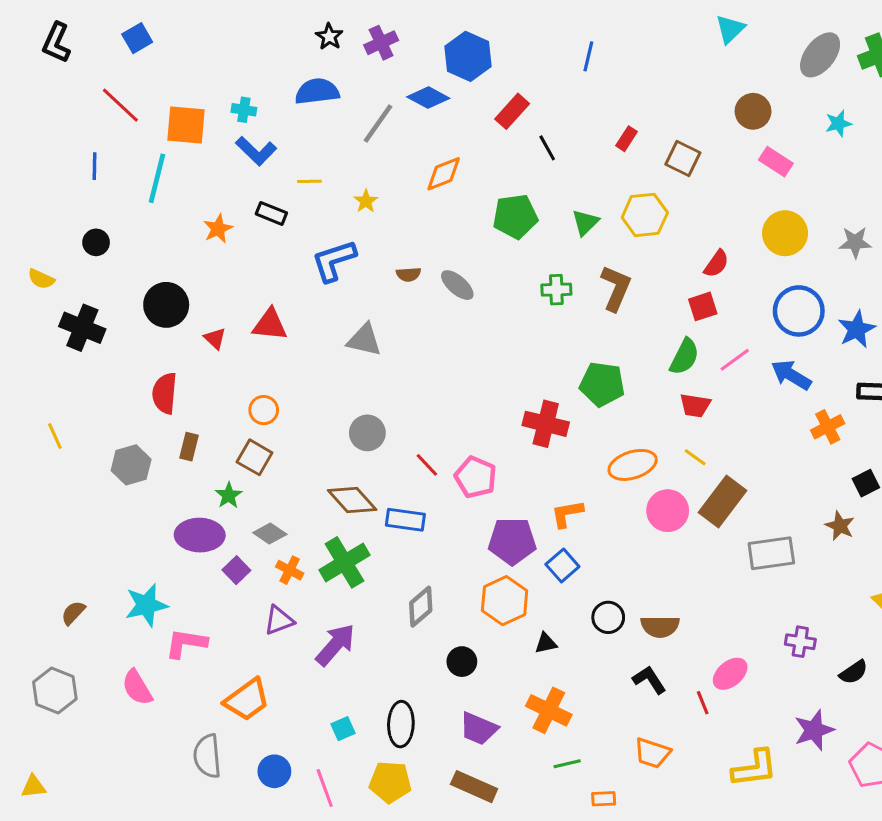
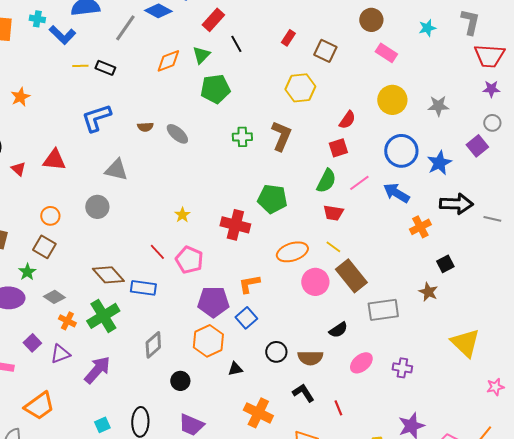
blue L-shape: (256, 151) -> (62, 35), moved
yellow star: (366, 201) -> (182, 215), moved
black rectangle: (271, 213) -> (105, 68), moved
green triangle: (585, 223) -> (201, 55), moved
gray circle: (367, 433) -> (97, 207), moved
brown rectangle: (723, 502) -> (351, 276), turned -76
purple square: (236, 570) -> (32, 343), moved
black semicircle: (854, 672) -> (338, 330), moved
pink ellipse: (730, 674) -> (361, 363), moved
orange cross: (549, 710) -> (258, 413), moved

